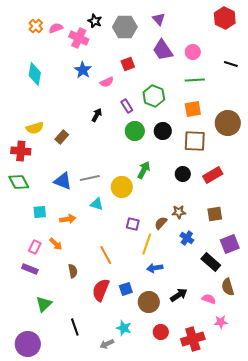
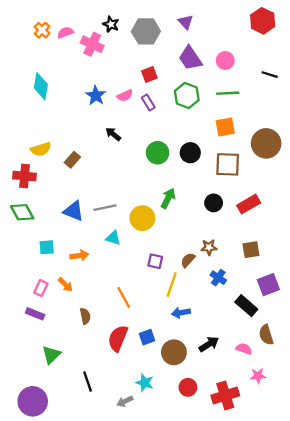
blue star: (83, 70) -> (96, 96), moved
green hexagon: (154, 96) -> (187, 96), moved
purple rectangle: (127, 106) -> (148, 103), moved
black arrow: (97, 115) -> (113, 134), turned -80

